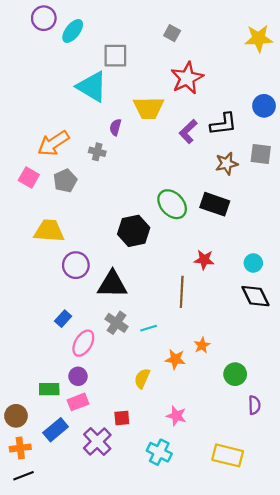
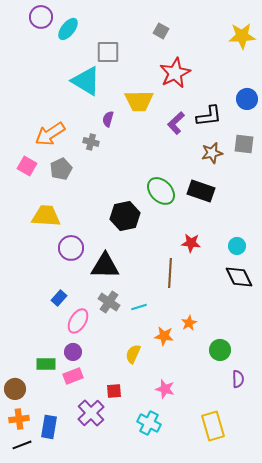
blue rectangle: (56, 430) -> (49, 427), moved, turned -40
yellow rectangle: (228, 455) -> (213, 426), turned 60

